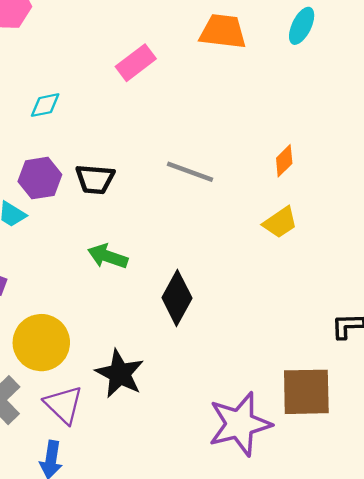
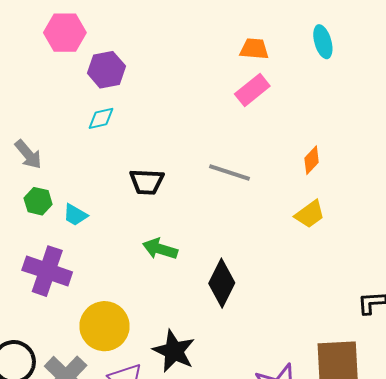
cyan ellipse: (302, 26) -> (323, 42), turned -40
orange trapezoid: (223, 31) -> (254, 49), size x0.7
pink rectangle: (136, 63) -> (252, 90), moved
purple hexagon: (40, 178) -> (106, 70), moved

